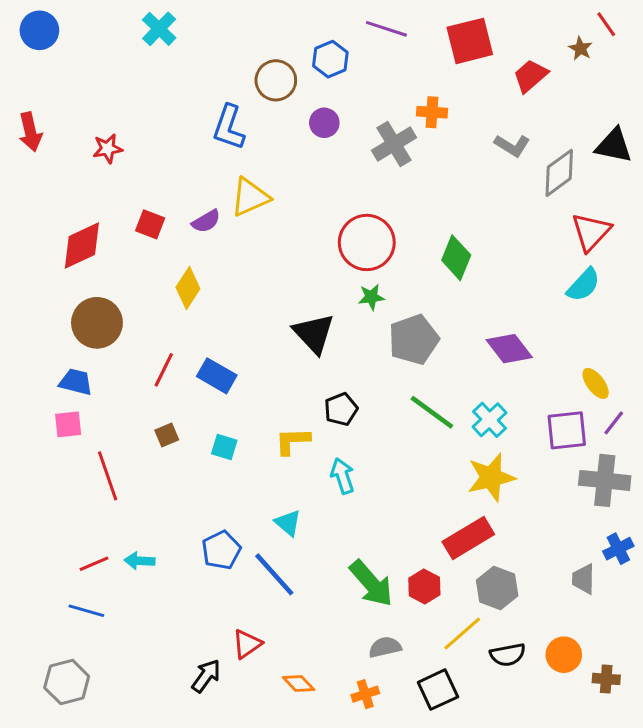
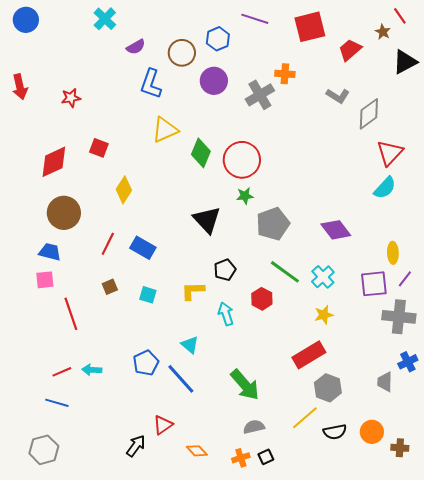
purple circle: (324, 123) -> (214, 81), size x1.4
black triangle: (614, 145) -> (405, 62), moved, turned -40
purple semicircle: (206, 221) -> (136, 47), moved
green diamond: (456, 258) -> (201, 153), moved
yellow ellipse: (596, 383) -> (393, 253), turned 35
yellow star: (491, 477) -> (324, 315), size x0.6
red hexagon: (424, 587) -> (262, 299), moved
black square: (438, 690) -> (266, 457), moved, size x0.6

